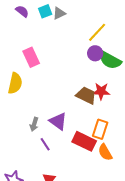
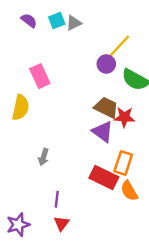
purple circle: (95, 53) -> (106, 64), moved
brown trapezoid: (86, 95) -> (106, 107), moved
purple triangle: (58, 121) -> (103, 132), moved
purple line: (45, 144) -> (57, 199), moved, turned 40

